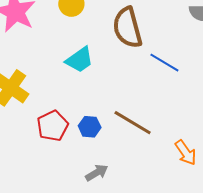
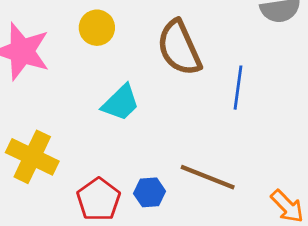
blue line: (164, 63) -> (238, 88), turned 76

